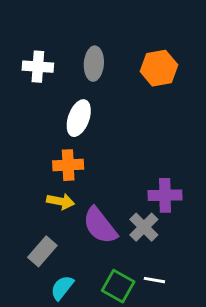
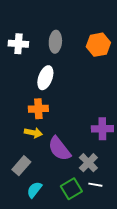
gray cross: (144, 227) -> (88, 163), moved
green square: (118, 286) -> (71, 189), turned 30

